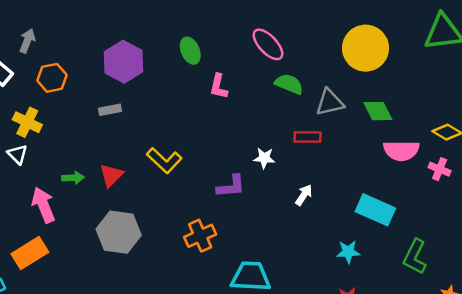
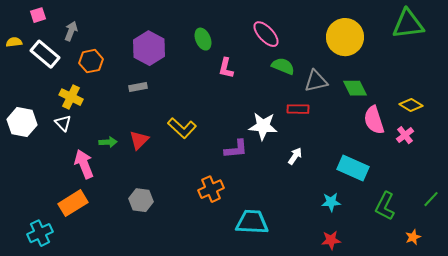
pink semicircle: (401, 151) -> (374, 120), turned 72
white star: (264, 158) -> (263, 126), size x1.6
pink cross: (440, 169) -> (405, 135), turned 30
gray hexagon: (119, 232) -> (141, 200), moved, size x0.7

